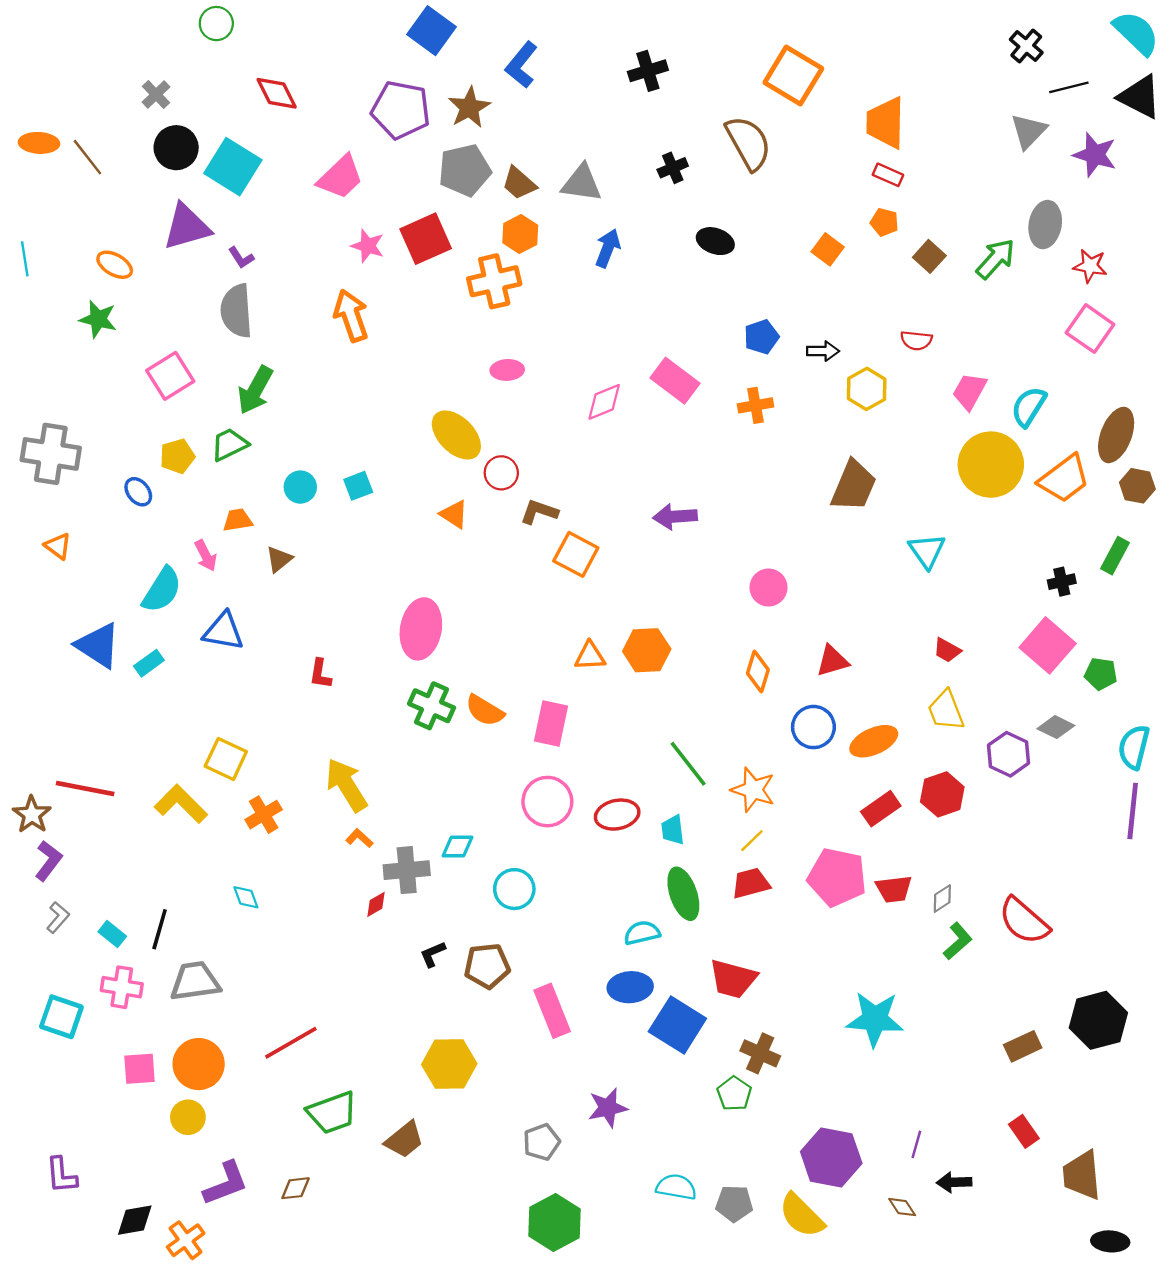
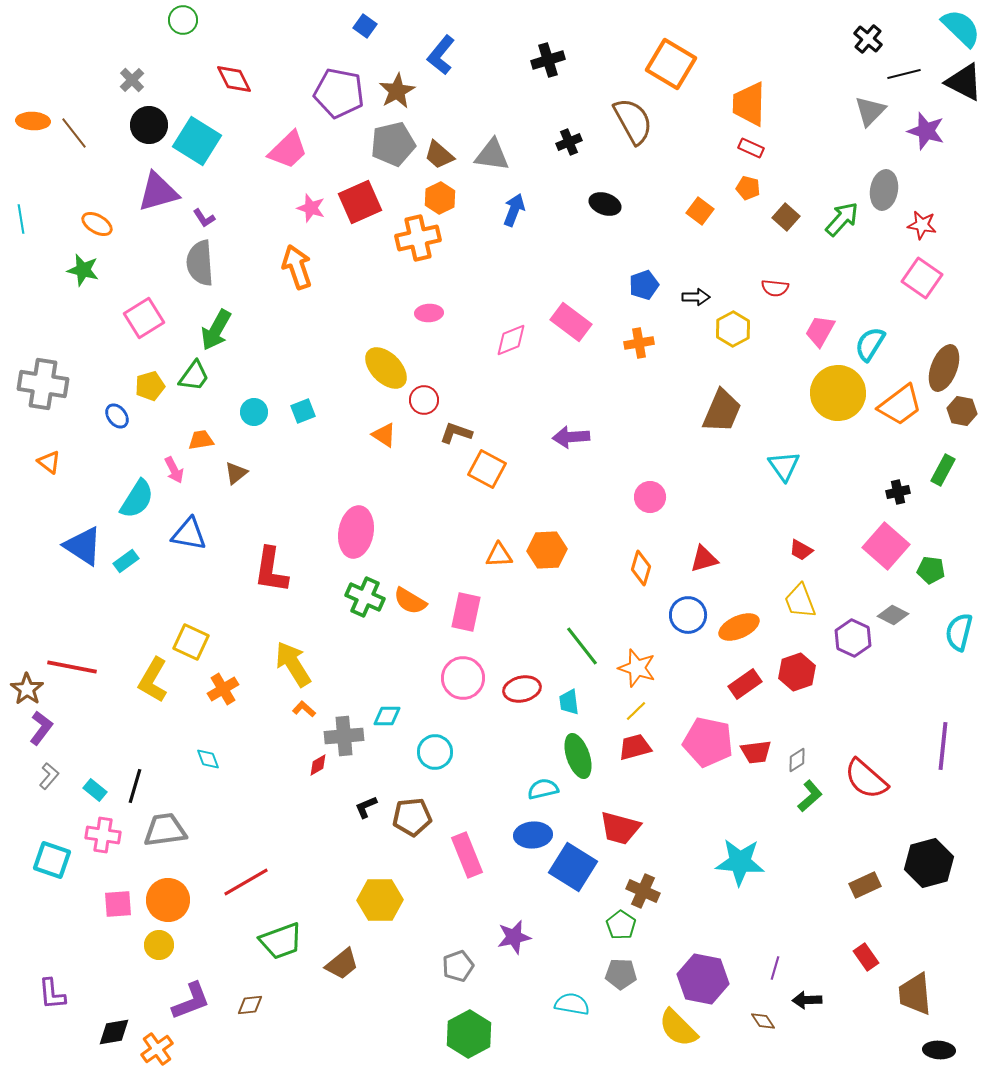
blue square: (432, 31) -> (365, 26), size x0.6
green trapezoid: (229, 444) -> (194, 376), turned 152
red L-shape: (320, 674) -> (271, 570), size x1.8
yellow L-shape: (181, 804) -> (153, 680), turned -105
purple line: (1133, 811) -> (943, 746), moved
gray pentagon: (734, 1204) -> (621, 974), moved

